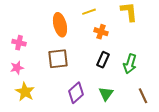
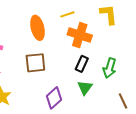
orange cross: (101, 32) -> (80, 35), size x1.6
green triangle: (106, 94) -> (85, 88), moved

